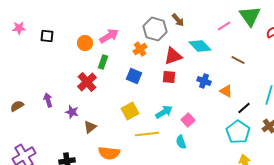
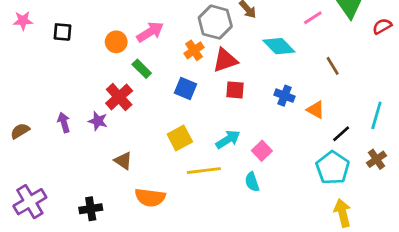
red triangle: (173, 56) -> (225, 60), moved
brown line: (238, 60) -> (333, 66), turned 32
green rectangle: (103, 62) -> (142, 69), turned -64
purple star: (72, 112) -> (98, 121), moved
brown triangle: (90, 127) -> (123, 161), turned -48

